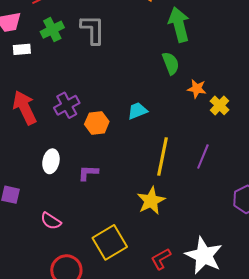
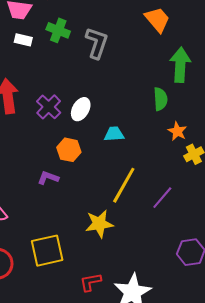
green cross: (52, 30) -> (58, 30), turned 30
purple cross: (67, 105) -> (49, 107), turned -35
orange hexagon: (97, 123) -> (69, 150), moved
white ellipse: (51, 161) -> (81, 109), moved

